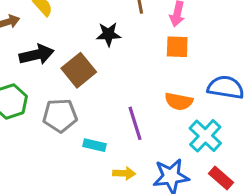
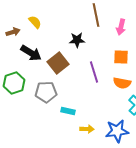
orange square: (177, 47) -> (121, 57), moved
black arrow: (37, 55) -> (31, 53), turned 45
purple line: (135, 123) -> (94, 72), moved

